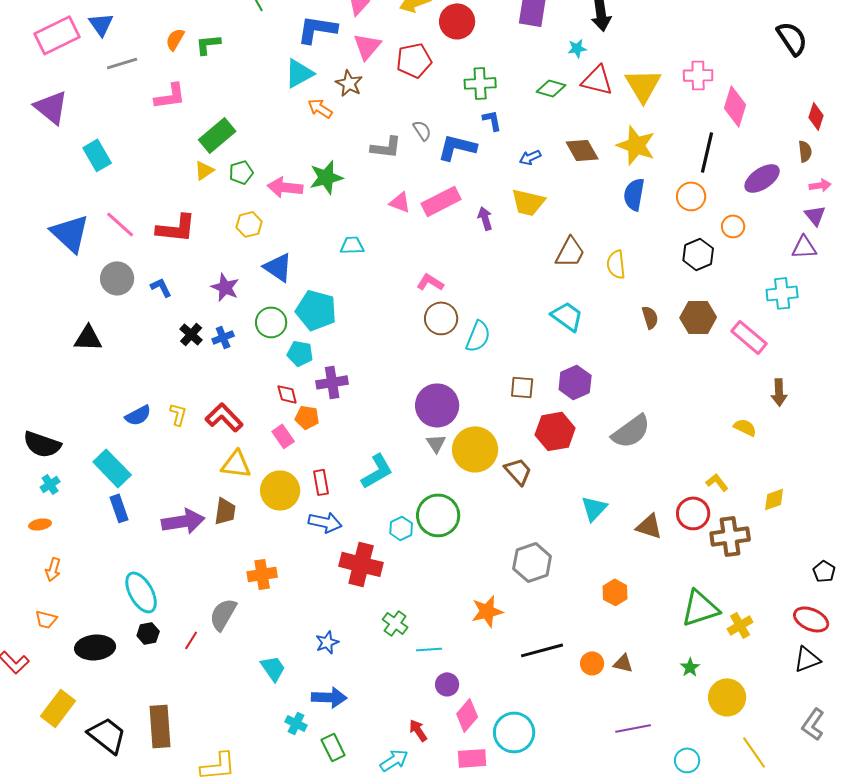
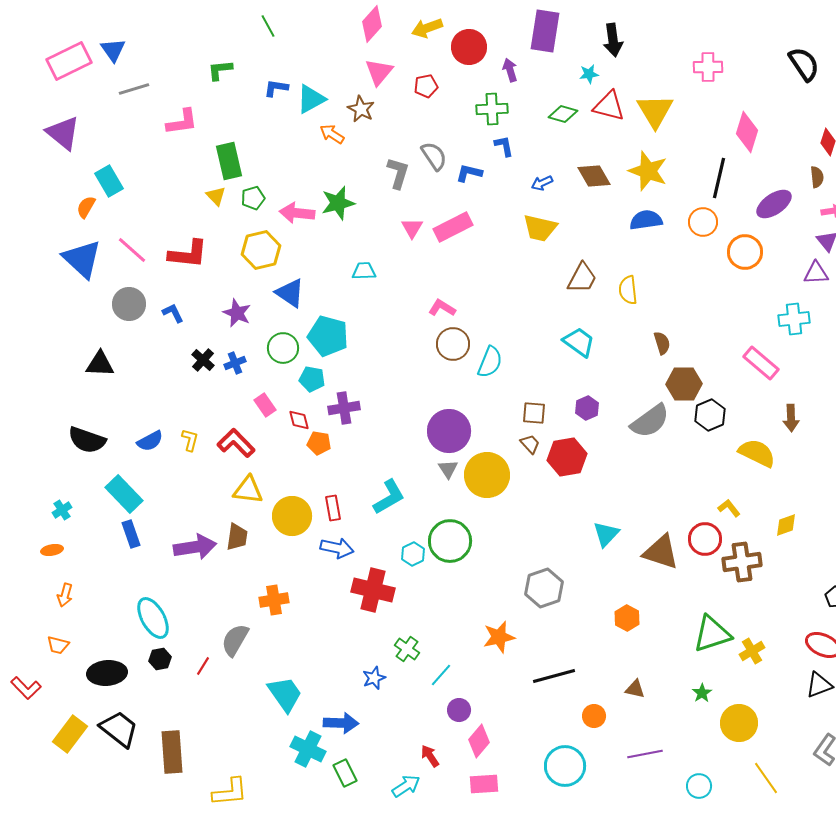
blue L-shape: (317, 29) -> (276, 88), moved, size x0.6
orange semicircle: (175, 39) -> (86, 207), moved
red pentagon: (414, 60) -> (426, 86), size x0.7
pink cross: (698, 75) -> (708, 67), moved
gray semicircle: (422, 130) -> (434, 156), size x1.4
green rectangle: (217, 135) -> (229, 161), turned -63
gray L-shape: (386, 147) -> (398, 173), turned -80
blue L-shape: (457, 147) -> (469, 173), size x0.7
yellow triangle: (204, 170) -> (216, 196), turned -40
blue semicircle: (634, 194) -> (646, 220), turned 72
pink triangle: (400, 202) -> (412, 228), turned 40
purple arrow: (485, 218) -> (510, 70), moved
yellow hexagon: (249, 224) -> (261, 250), size x1.5
orange circle: (733, 226) -> (745, 252), size x1.5
black hexagon: (698, 254) -> (710, 415), moved
brown hexagon: (698, 317) -> (684, 384), moved
purple hexagon: (575, 382) -> (587, 408), size x0.7
yellow semicircle: (745, 427) -> (757, 453), size x1.6
gray semicircle: (631, 431) -> (650, 421), moved
pink rectangle: (283, 436) -> (265, 405), moved
black semicircle: (42, 444) -> (87, 440), moved
brown trapezoid: (518, 471) -> (530, 444), moved, size x0.7
brown triangle: (649, 526) -> (661, 552), size x1.4
blue star: (327, 642) -> (374, 678), moved
cyan line: (429, 649) -> (441, 675), turned -45
orange circle: (592, 663) -> (594, 716), moved
cyan trapezoid: (273, 668) -> (285, 694), size x1.4
cyan cross: (296, 723) -> (308, 749), size x1.6
cyan circle: (514, 732) -> (565, 766), moved
black trapezoid: (107, 735) -> (119, 729), moved

